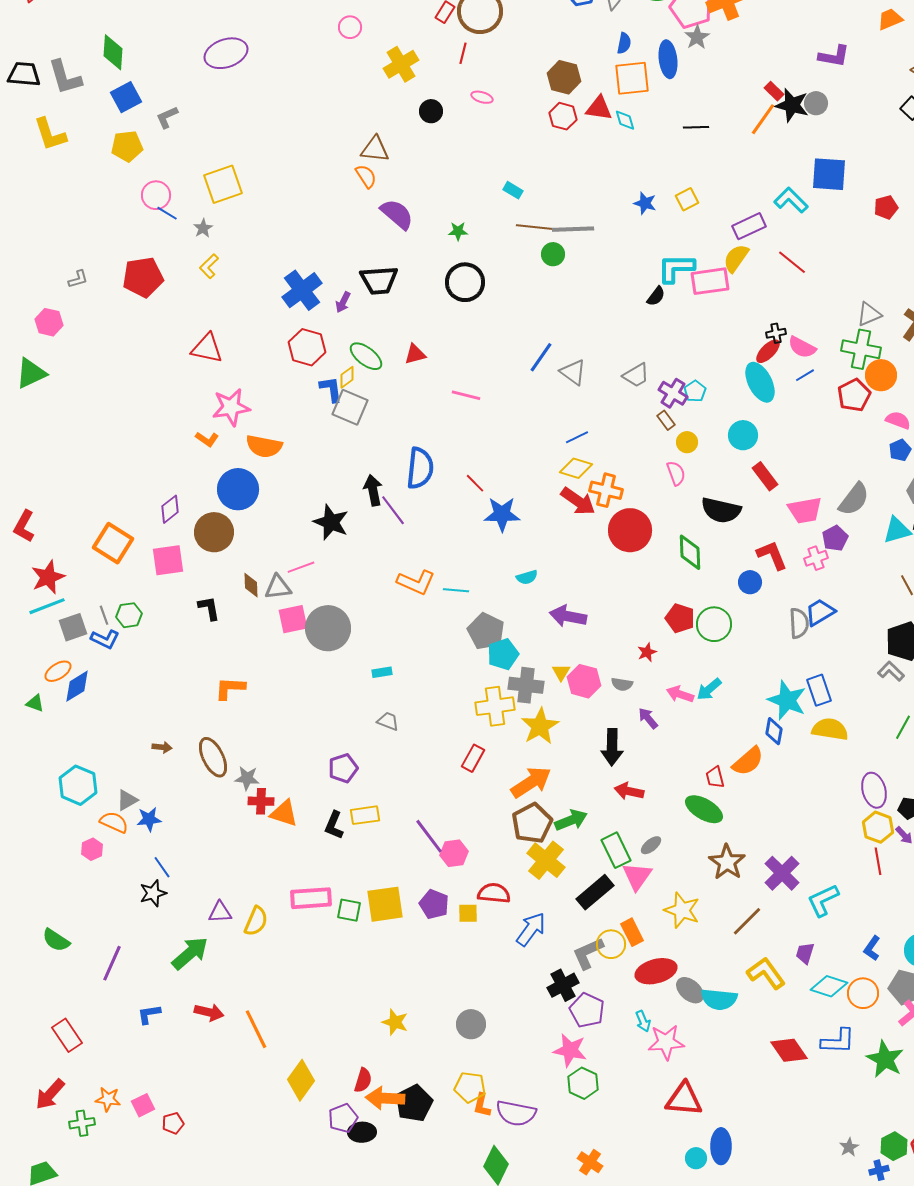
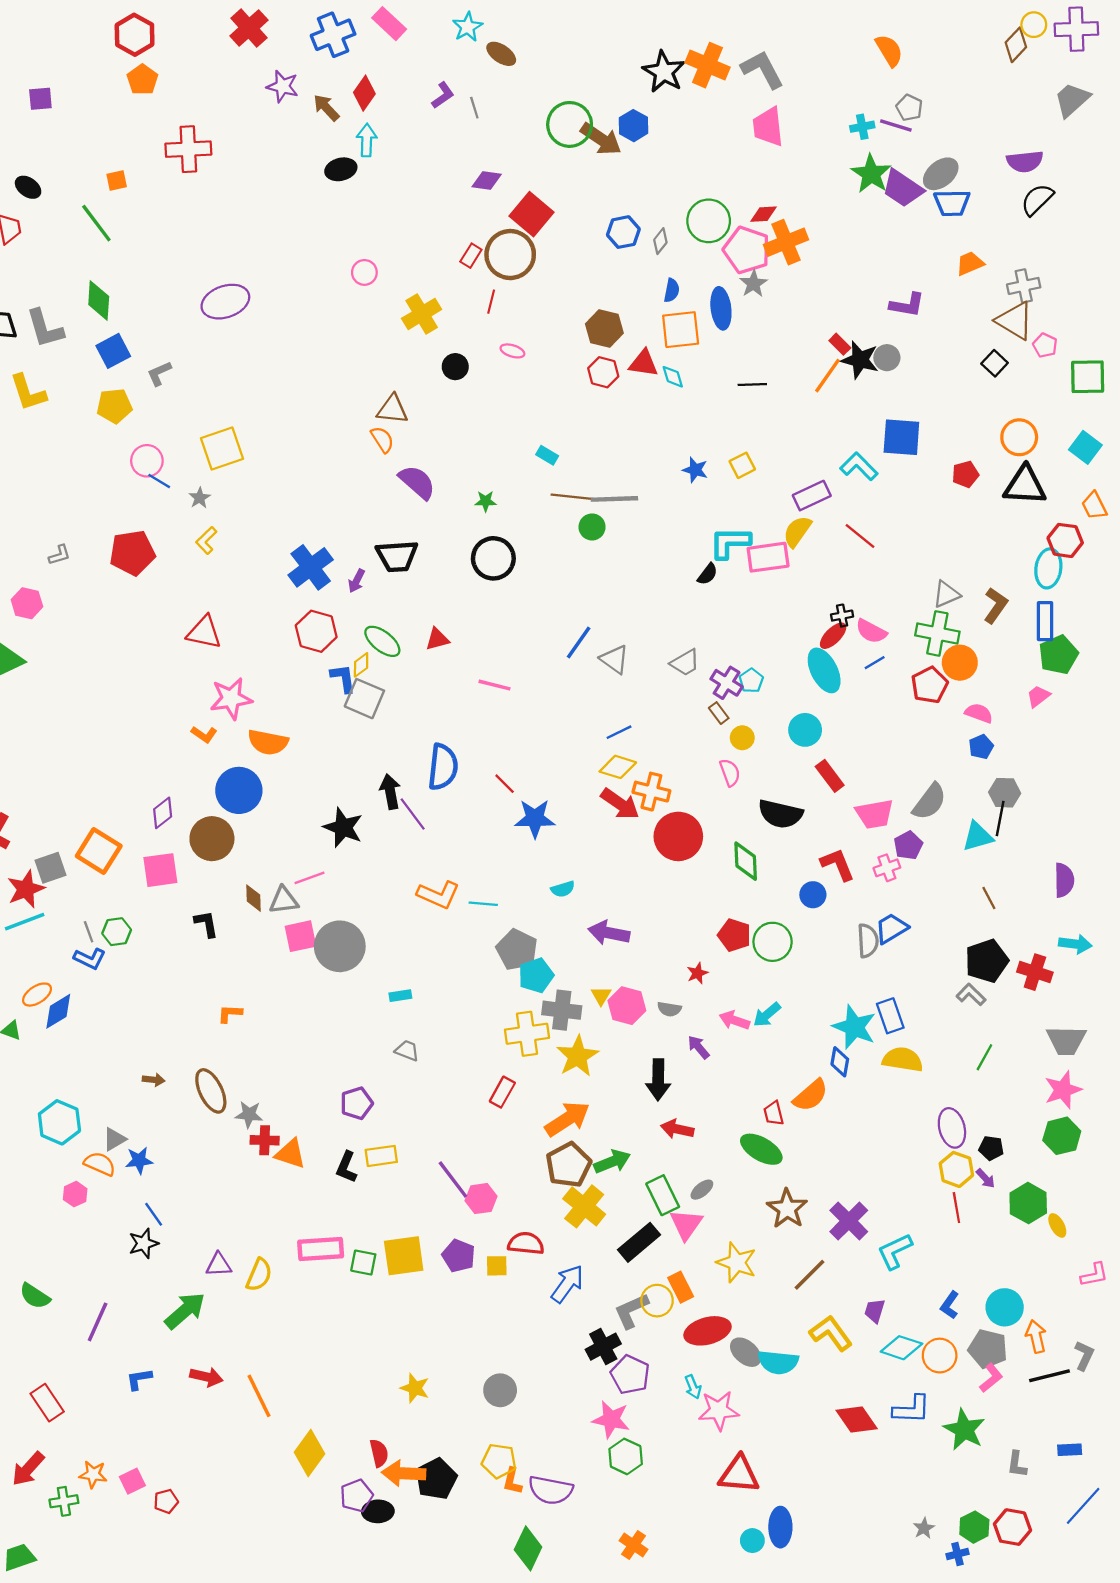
gray square: (73, 627) -> (50, 868), moved
orange L-shape: (230, 688) -> (230, 1014), size x0.7
red semicircle: (363, 1080) -> (379, 1453), turned -30

